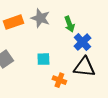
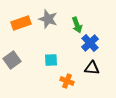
black triangle: (84, 67) -> (92, 68), size x0.7

